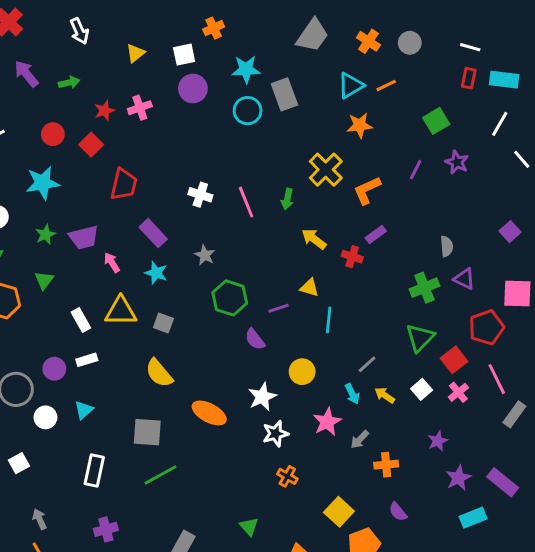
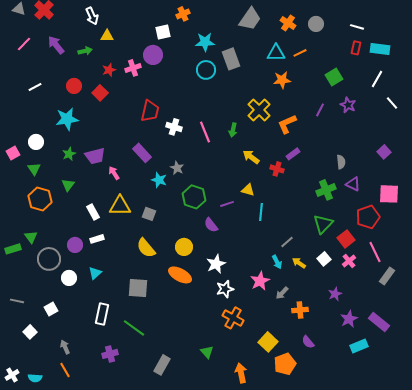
yellow triangle: (135, 53) -> (107, 36), moved, turned 40
cyan triangle: (351, 86) -> (276, 53), turned 30
purple circle: (193, 88) -> (153, 55), moved
red trapezoid: (124, 184) -> (150, 111), moved
cyan star: (156, 273) -> (159, 180), moved
yellow circle: (302, 372) -> (184, 247), moved
green line: (161, 475) -> (134, 328), moved, turned 65
orange cross: (287, 476) -> (233, 318), size x1.5

